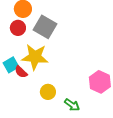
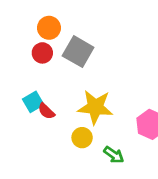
yellow star: (35, 57) -> (95, 107), moved

